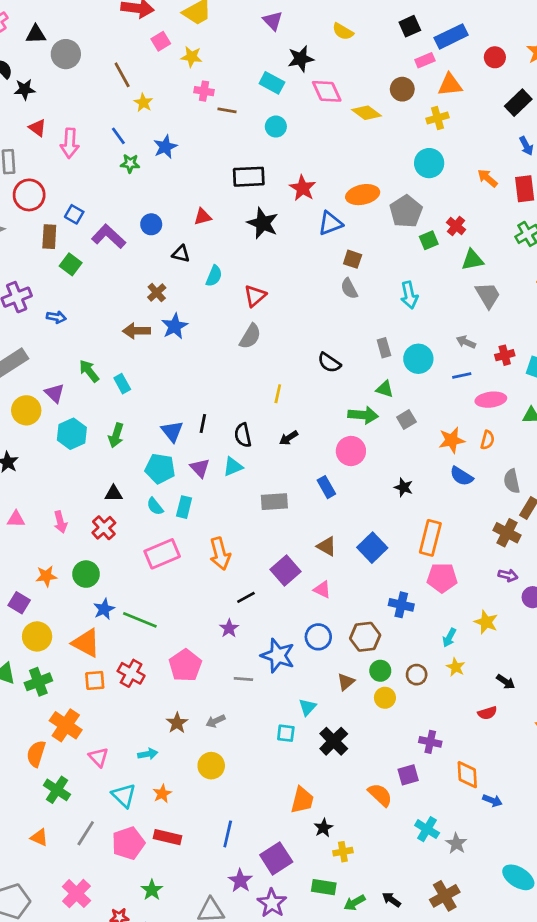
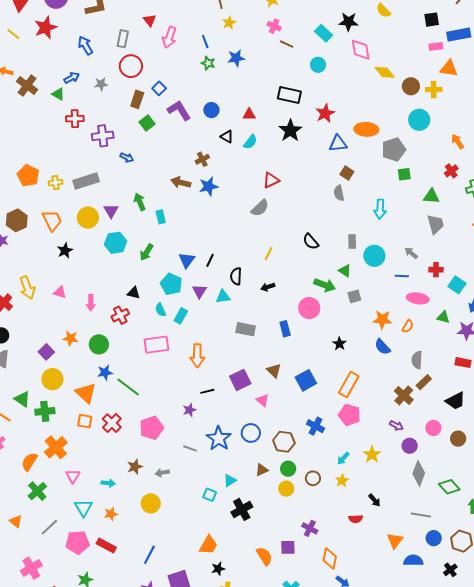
brown circle: (402, 89) -> (411, 86), moved
red cross: (456, 226) -> (451, 171), moved
cyan semicircle: (214, 276) -> (250, 142), moved

